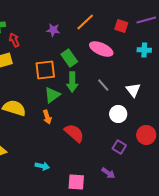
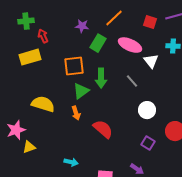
green rectangle: (69, 58) -> (98, 43), moved, turned 66
white triangle: (133, 90) -> (151, 61), moved

